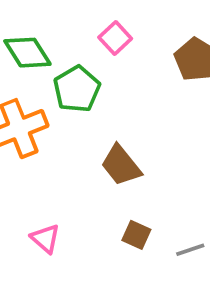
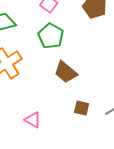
green pentagon: (77, 89) -> (51, 36), moved

